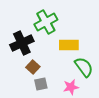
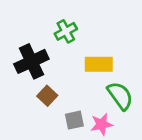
green cross: (46, 22) -> (66, 31), size x0.7
gray square: (41, 84) -> (74, 120), moved

